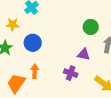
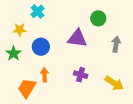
green circle: (91, 27) -> (98, 18), moved
purple triangle: (84, 54) -> (77, 38), moved, size x1.5

